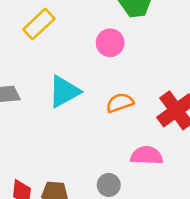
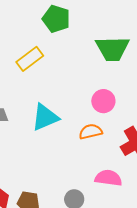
pink circle: (110, 43) -> (103, 101), moved

